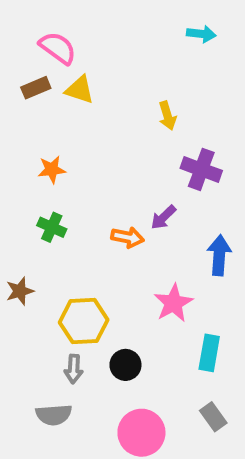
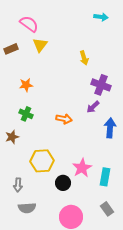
brown rectangle: (36, 88) -> (11, 49), moved
yellow triangle: (80, 90) -> (40, 45), turned 49
purple arrow: (163, 217) -> (93, 107), moved
brown star: (20, 291) -> (12, 137), moved
pink star: (173, 303) -> (82, 168), moved
gray arrow: (74, 369) -> (18, 185), moved

